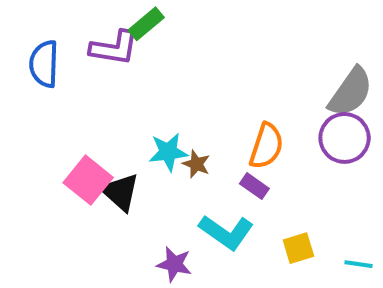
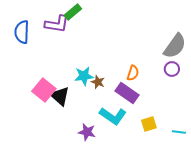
purple circle: (345, 138) -> (172, 69), size x0.6
orange semicircle: (266, 146) -> (133, 73), size x0.7
purple rectangle: (254, 186) -> (127, 93), size x1.6

